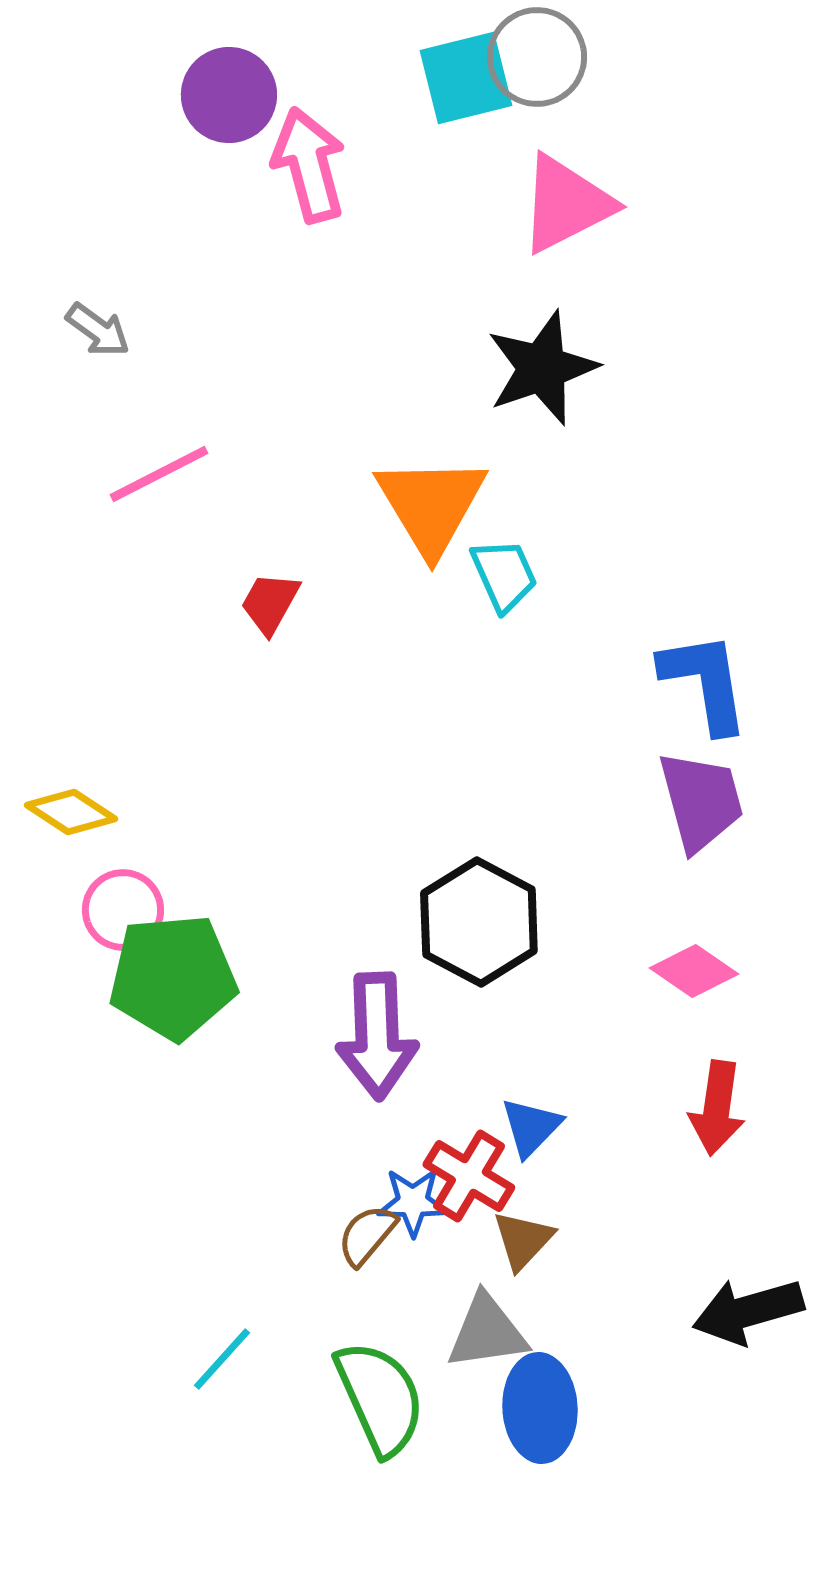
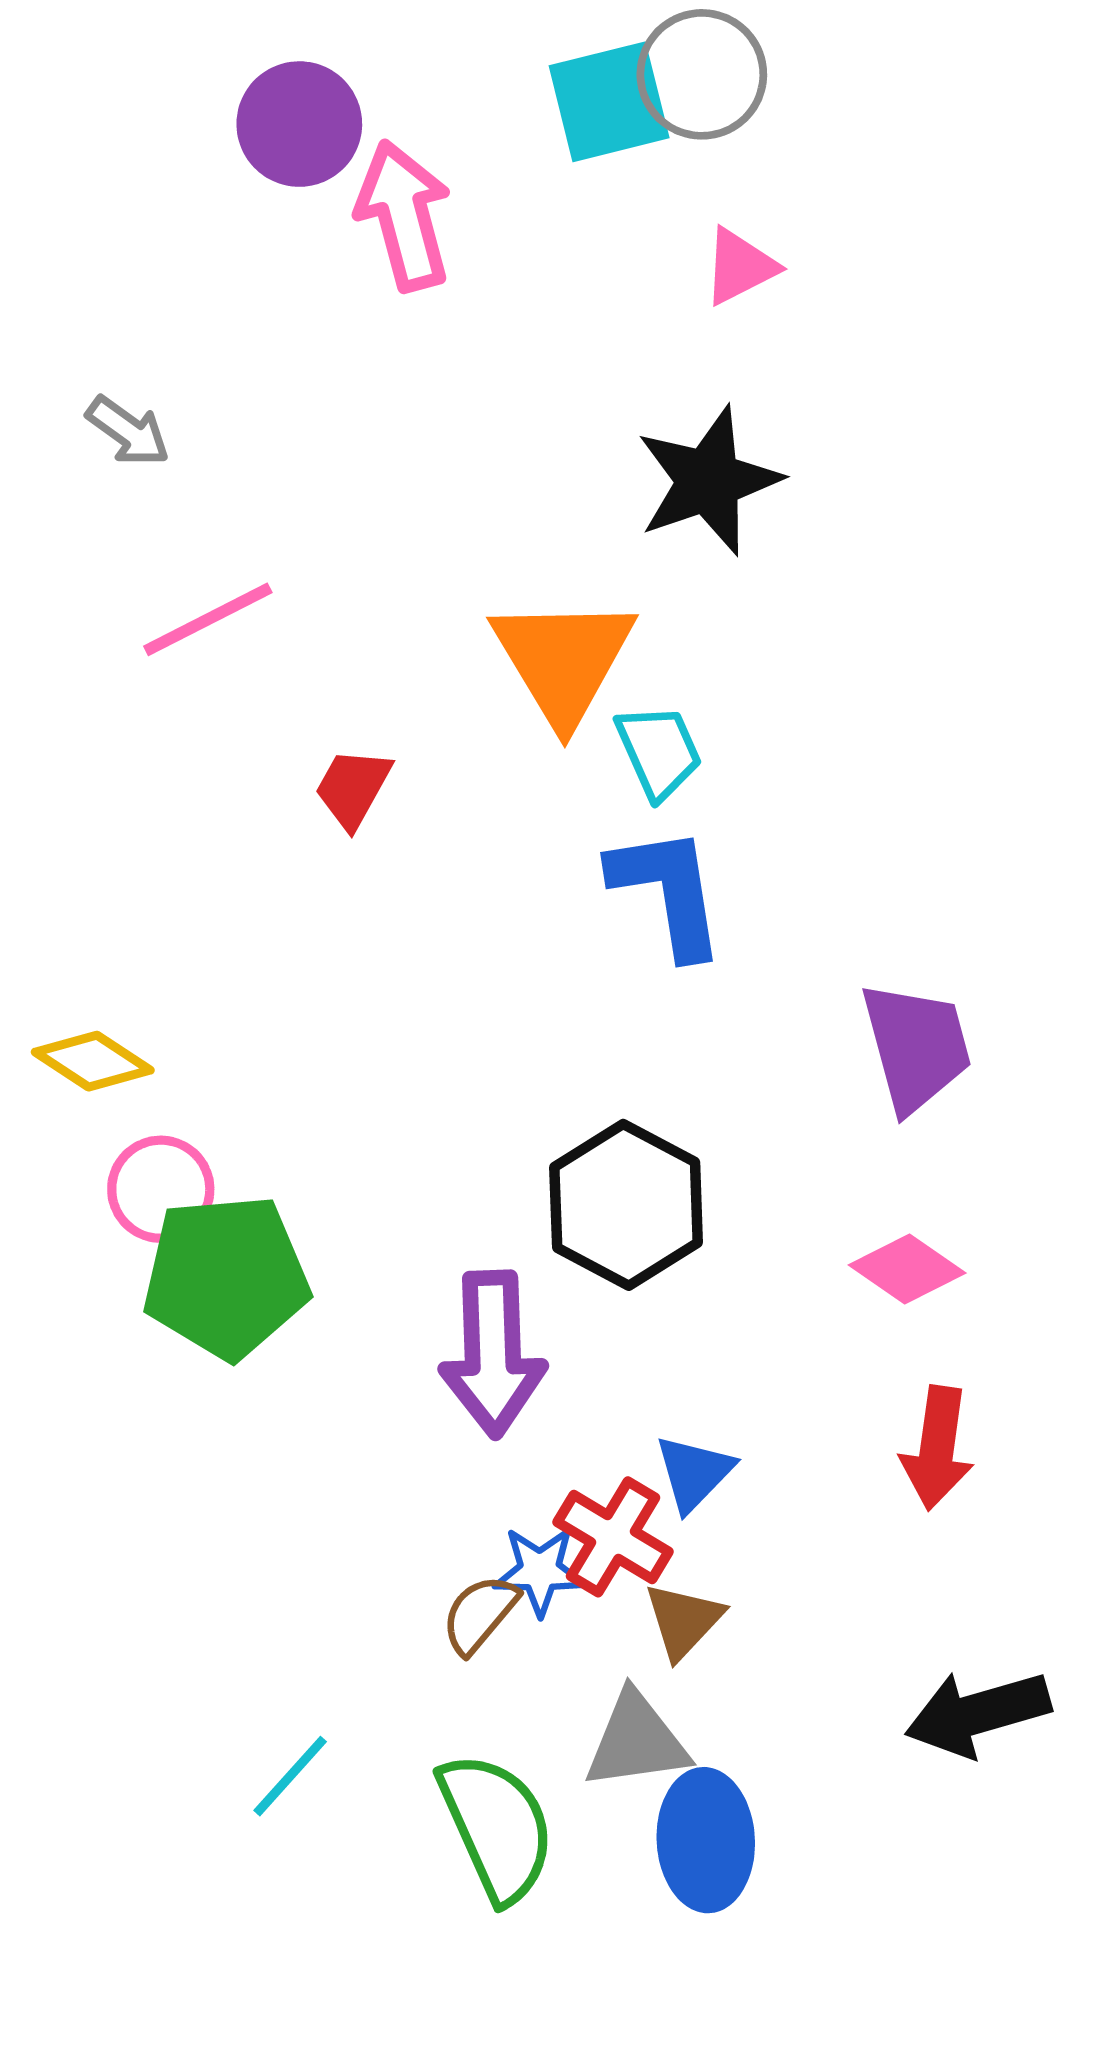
pink triangle: (566, 204) -> (740, 266), size x0.6
blue L-shape: (705, 682) -> (668, 891), moved

